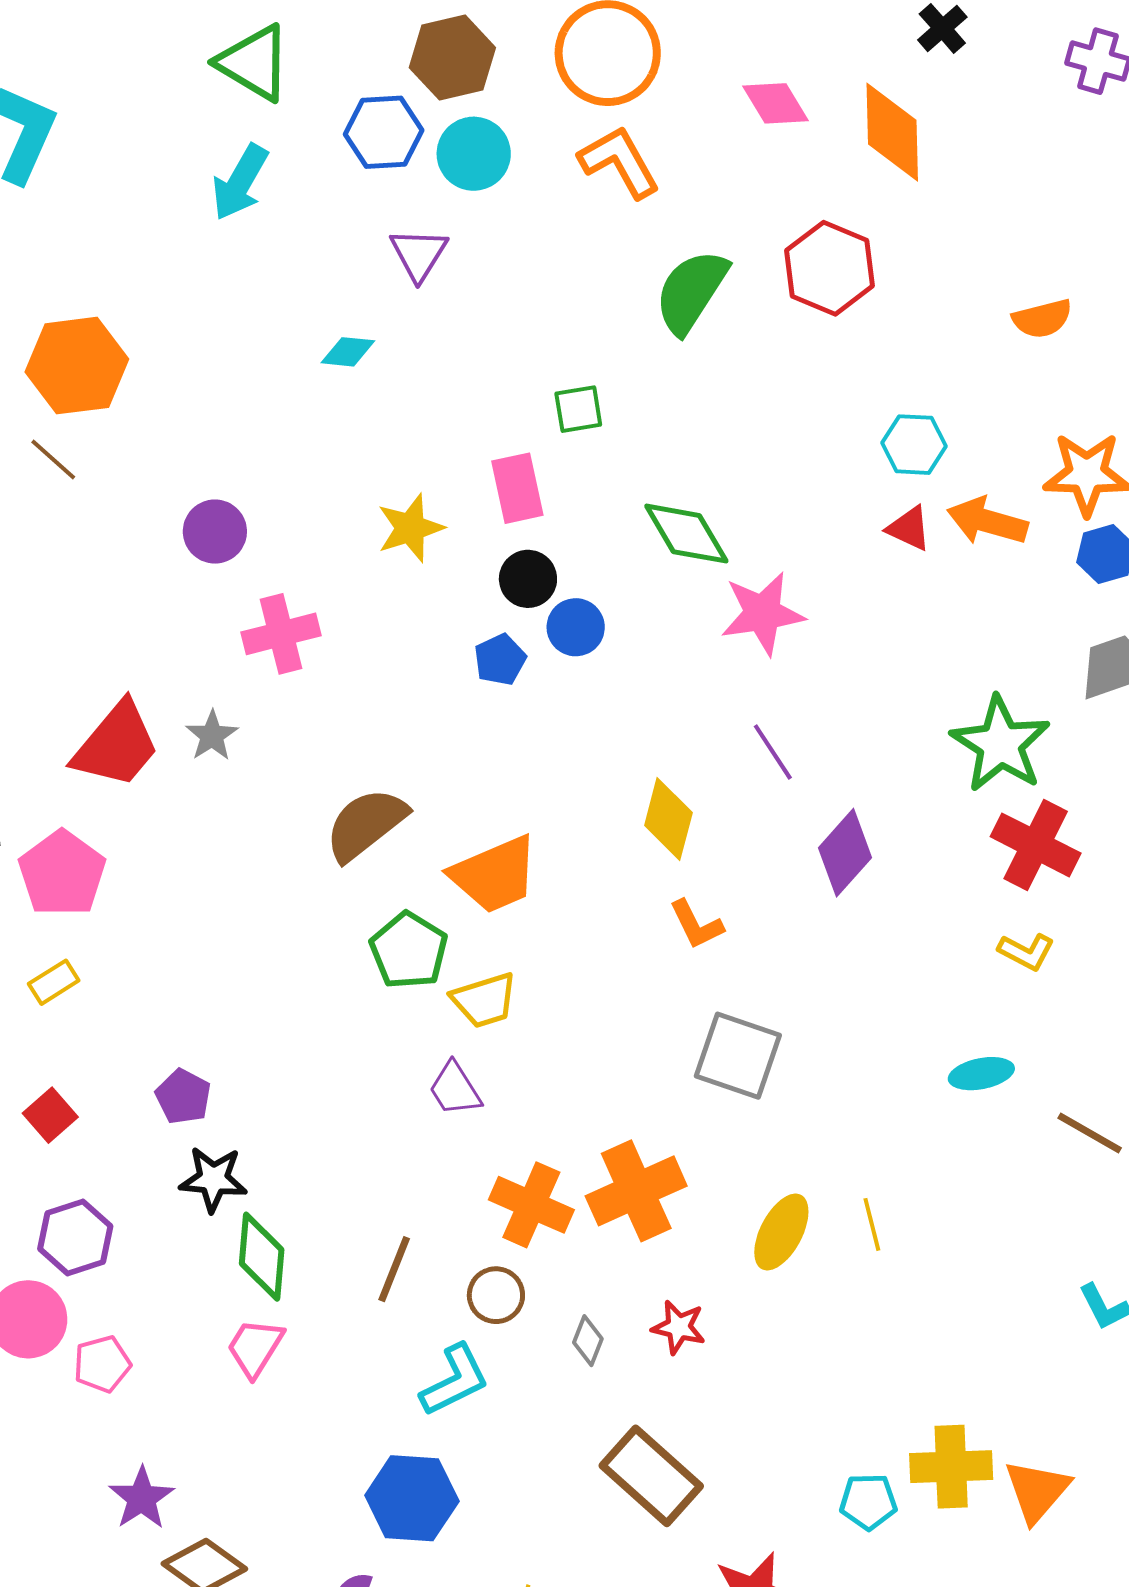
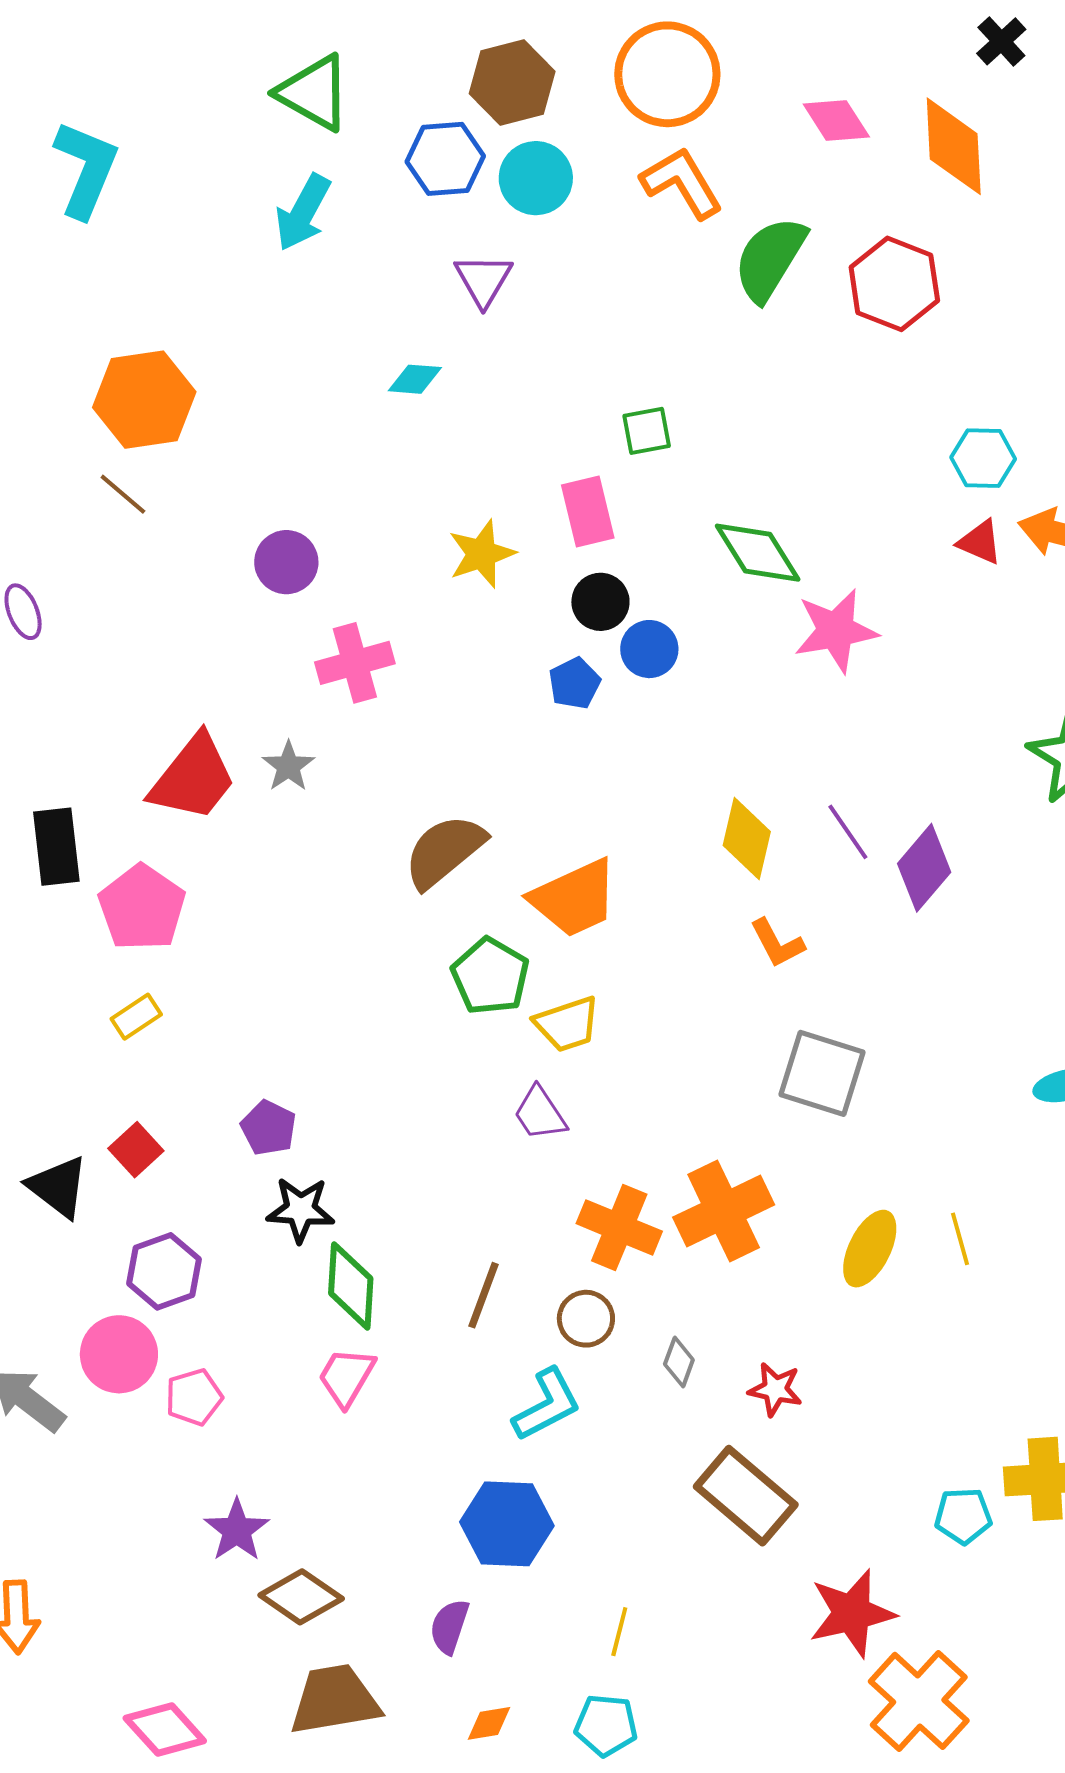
green semicircle: (691, 291) -> (770, 259), moved
purple line: (773, 752) -> (848, 832), moved
red star: (679, 1327) -> (775, 1389), moved

